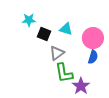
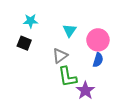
cyan triangle: (66, 29) -> (70, 30), turned 48
black square: (44, 34) -> (24, 43), moved

